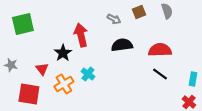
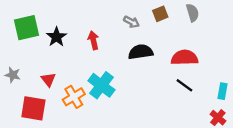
red arrow: (81, 35) -> (93, 40), size x0.7
black star: (63, 53) -> (56, 37), moved
cyan cross: (88, 74) -> (101, 85), size x1.6

